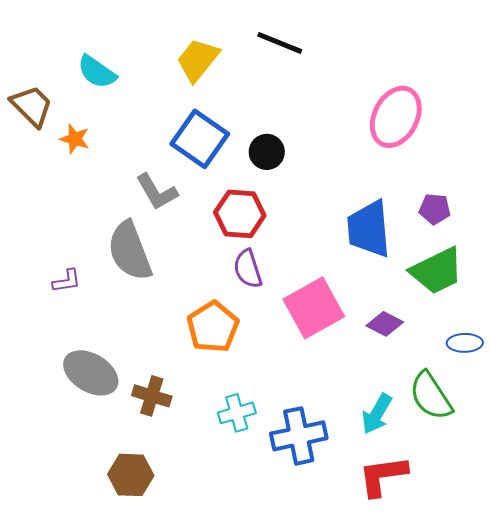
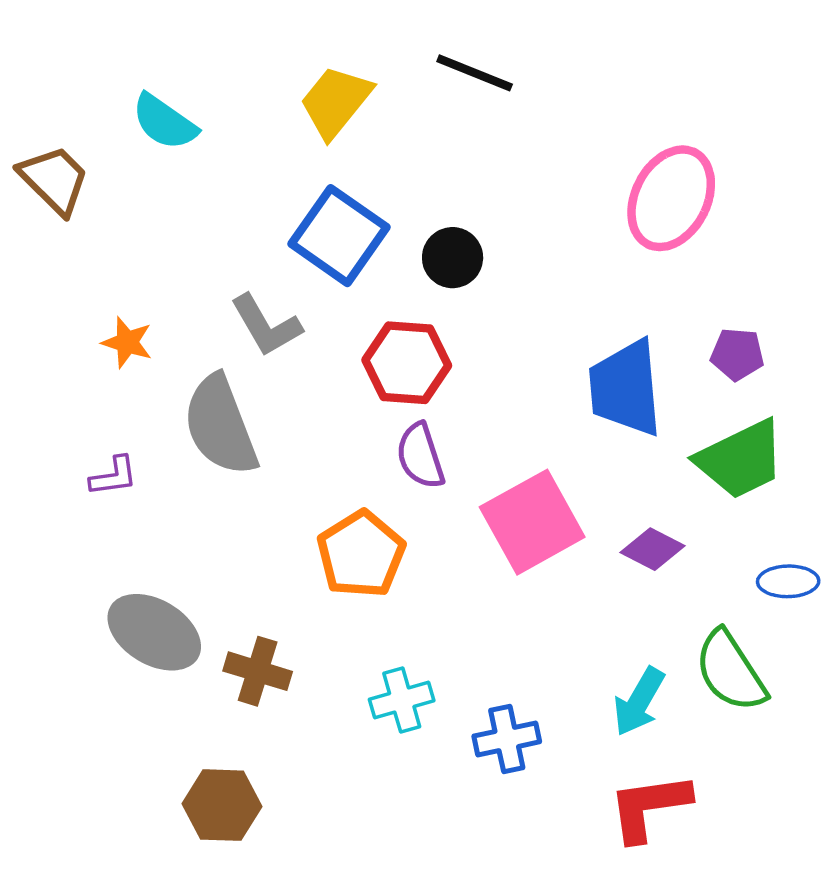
orange star: (75, 139) -> (127, 342), moved
blue cross: (299, 436) -> (507, 739), size x0.7

